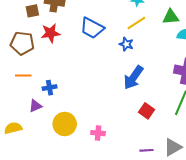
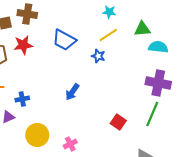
blue arrow: (133, 78) -> (72, 92), moved, size x0.7
pink cross: (98, 133) -> (70, 144), turned -32

